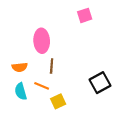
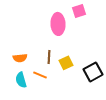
pink ellipse: (42, 41) -> (58, 24), moved
yellow square: (58, 101) -> (66, 63), moved

